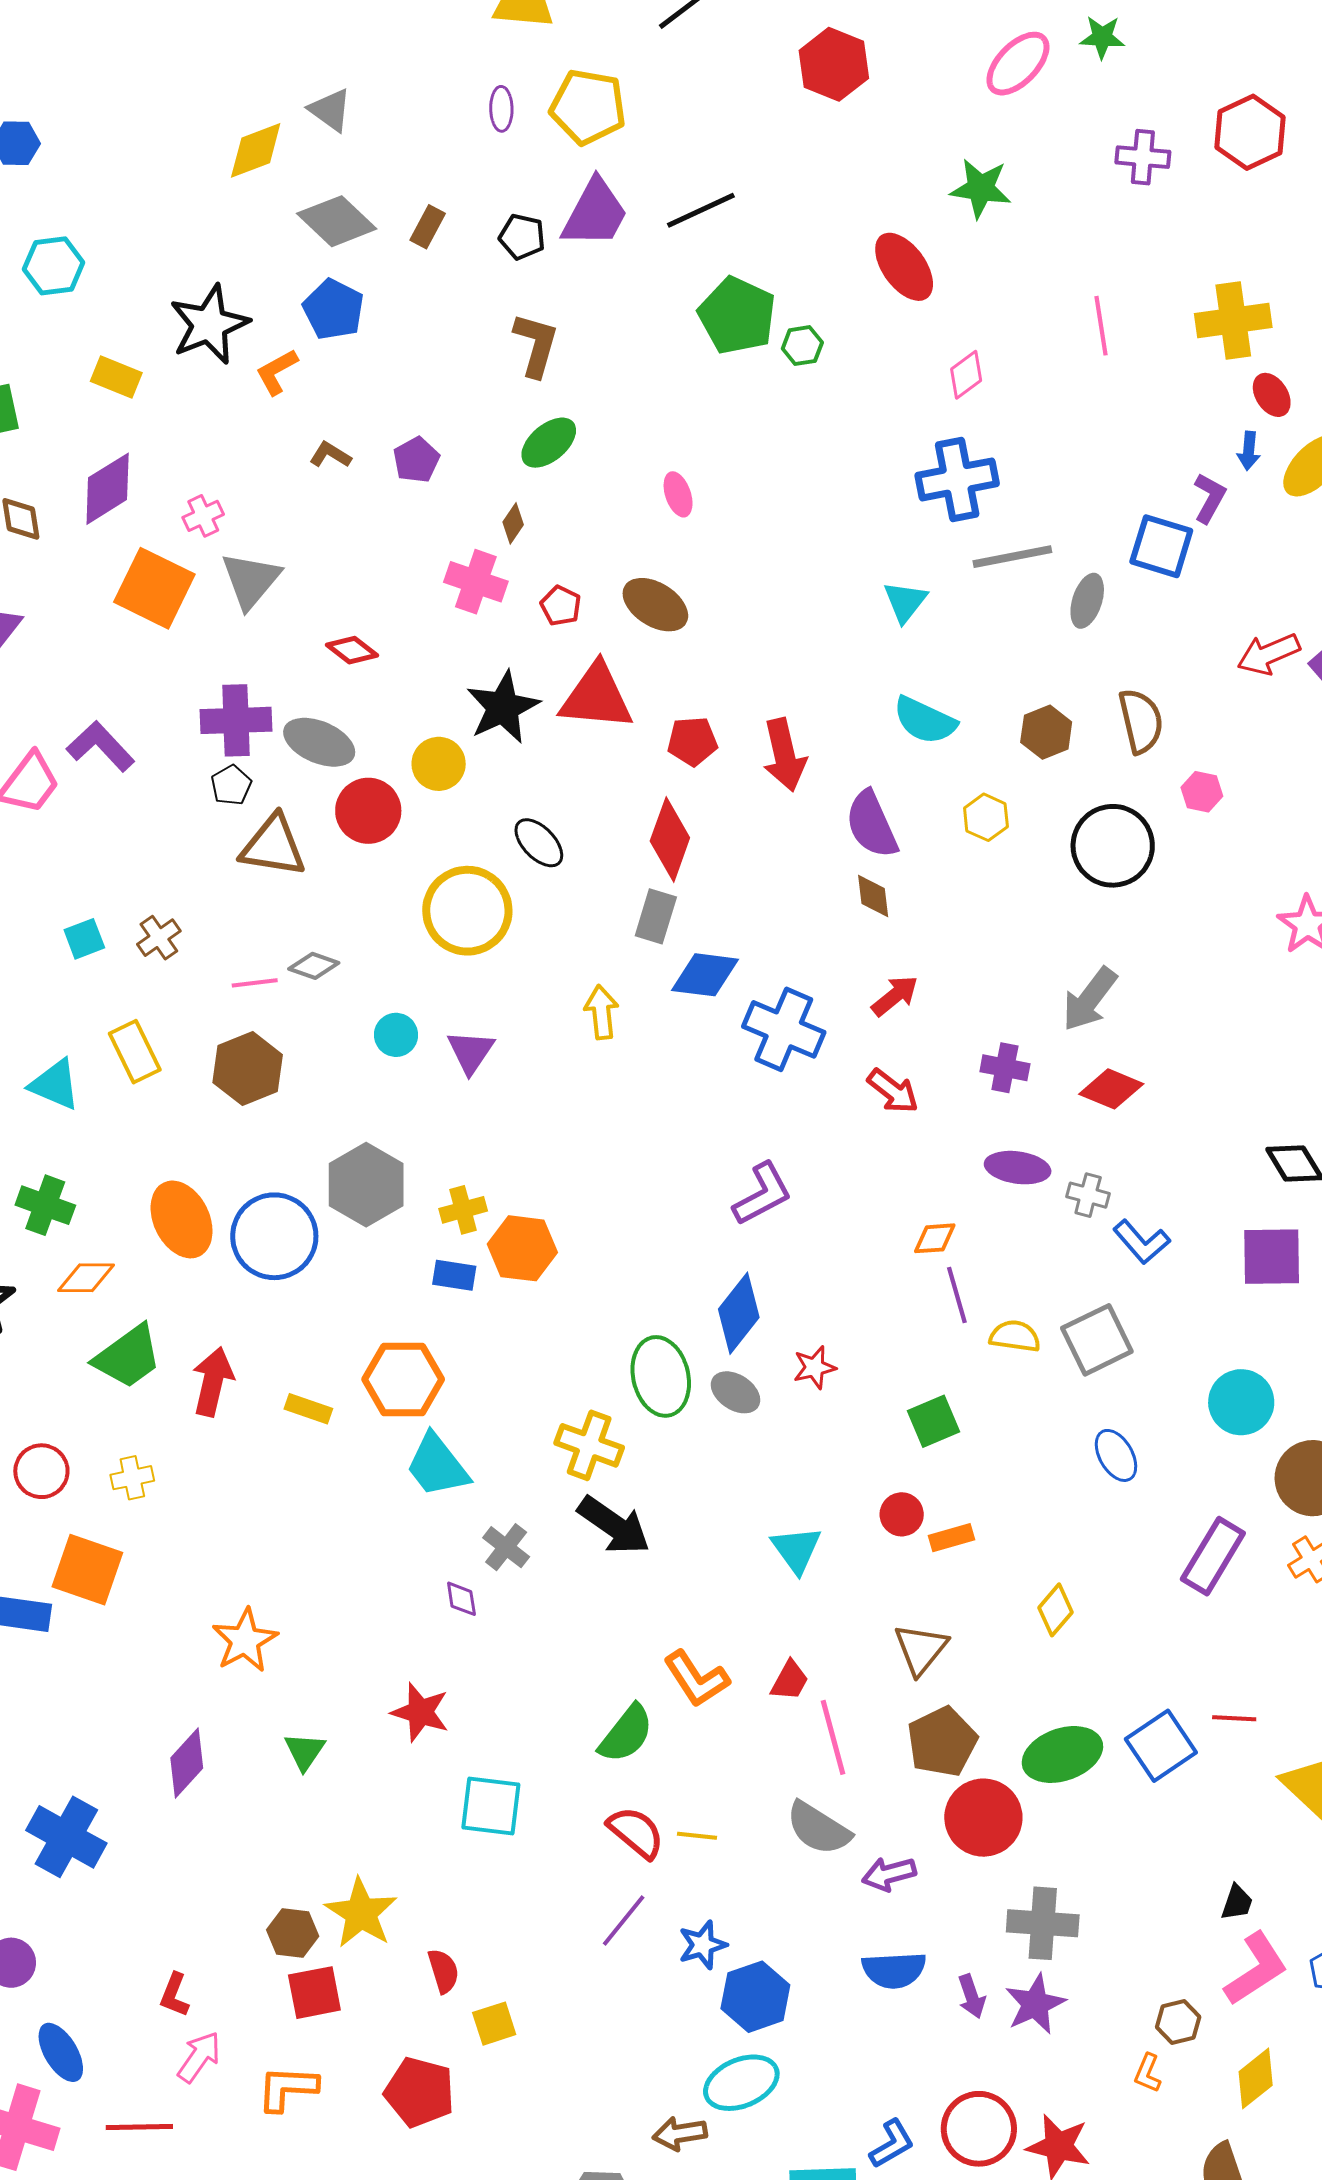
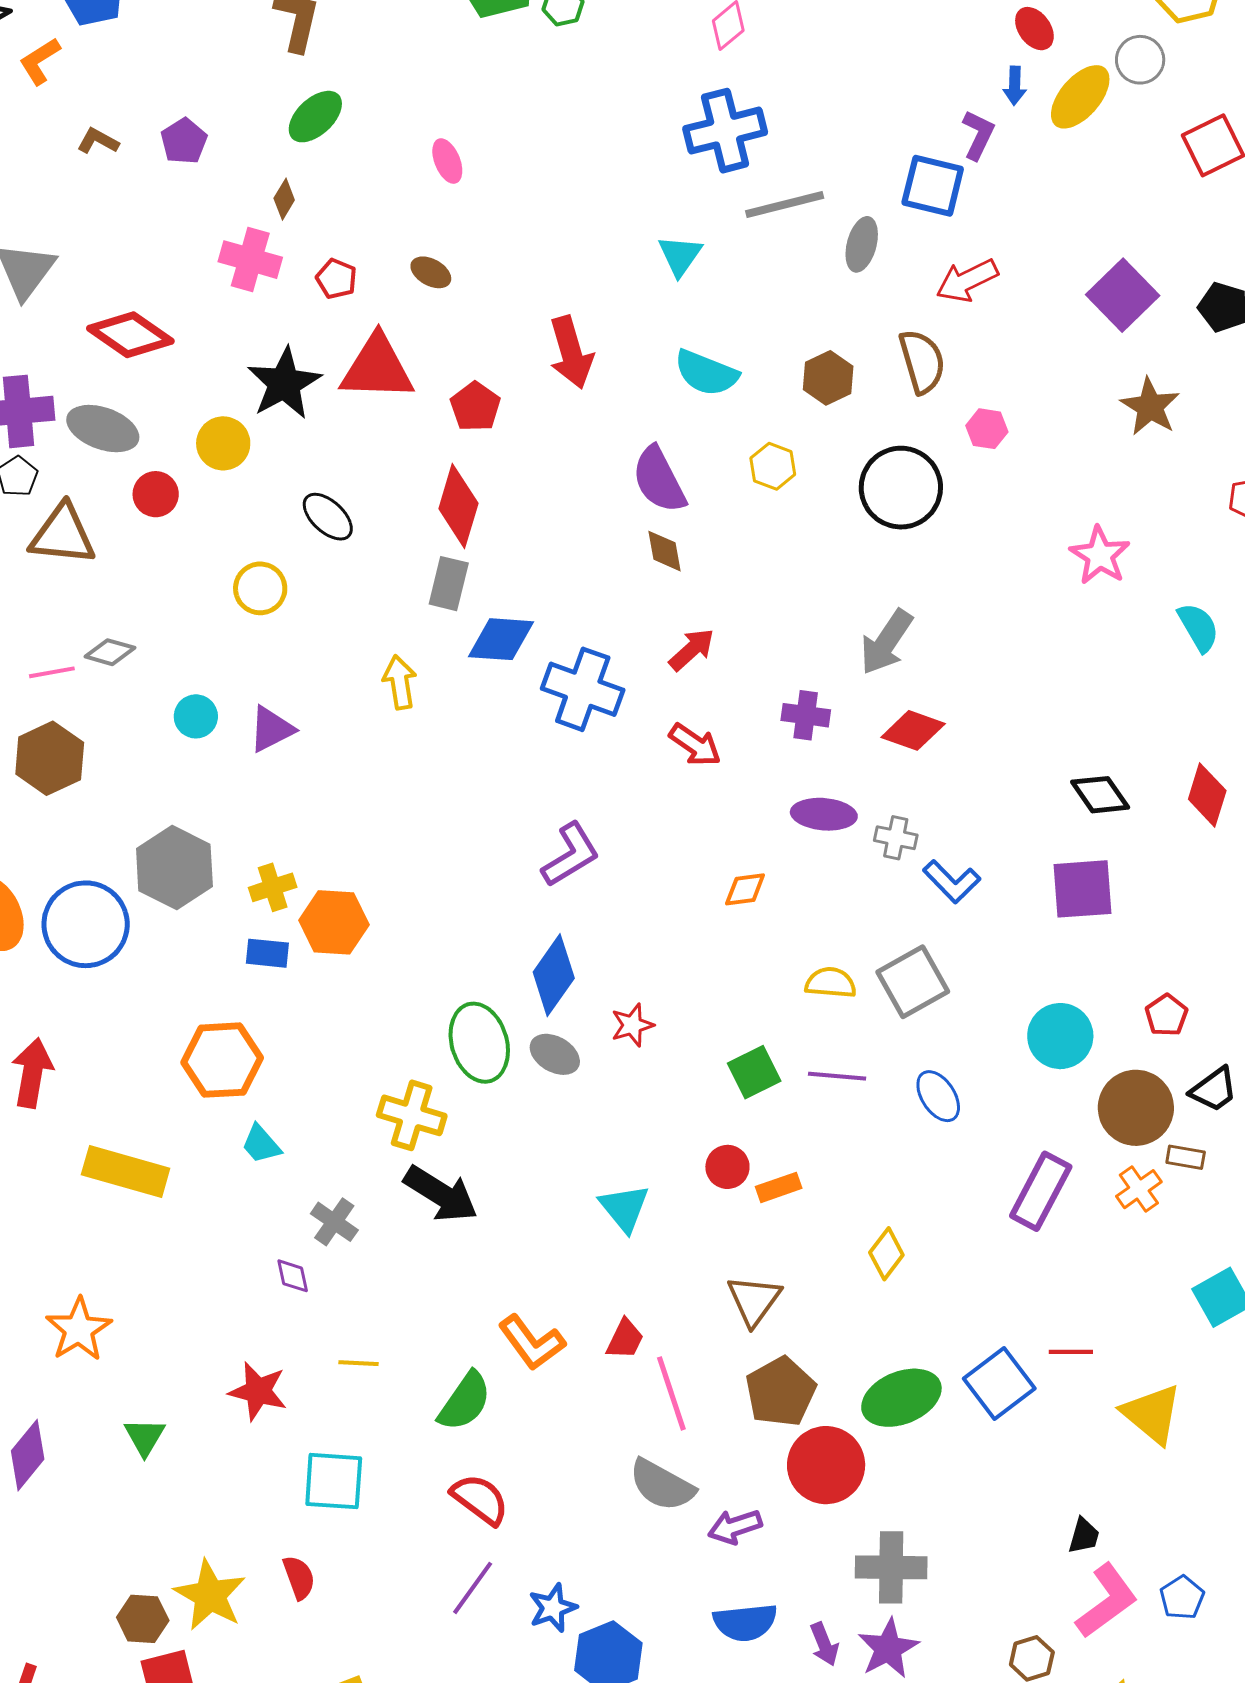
brown ellipse: (655, 605) -> (431, 272), size x0.6
red diamond: (352, 650) -> (130, 335), size x1.6
red arrow: (1269, 654) -> (967, 281), moved
red pentagon: (692, 741) -> (475, 407), turned -30
red arrow: (784, 755) -> (571, 352), moved
red circle: (368, 811) -> (156, 494), size x0.7
yellow circle: (467, 911) -> (260, 588), size x0.6
purple triangle: (471, 1052) -> (271, 729), turned 32
purple line: (957, 1295) -> (837, 1076), moved, turned -66
yellow rectangle: (308, 1409) -> (126, 1172), moved, size x1.8
cyan trapezoid: (437, 1466) -> (261, 1144), size x0.6
yellow line: (697, 1836) -> (358, 1363), moved
red semicircle: (443, 1971) -> (299, 1577), moved

